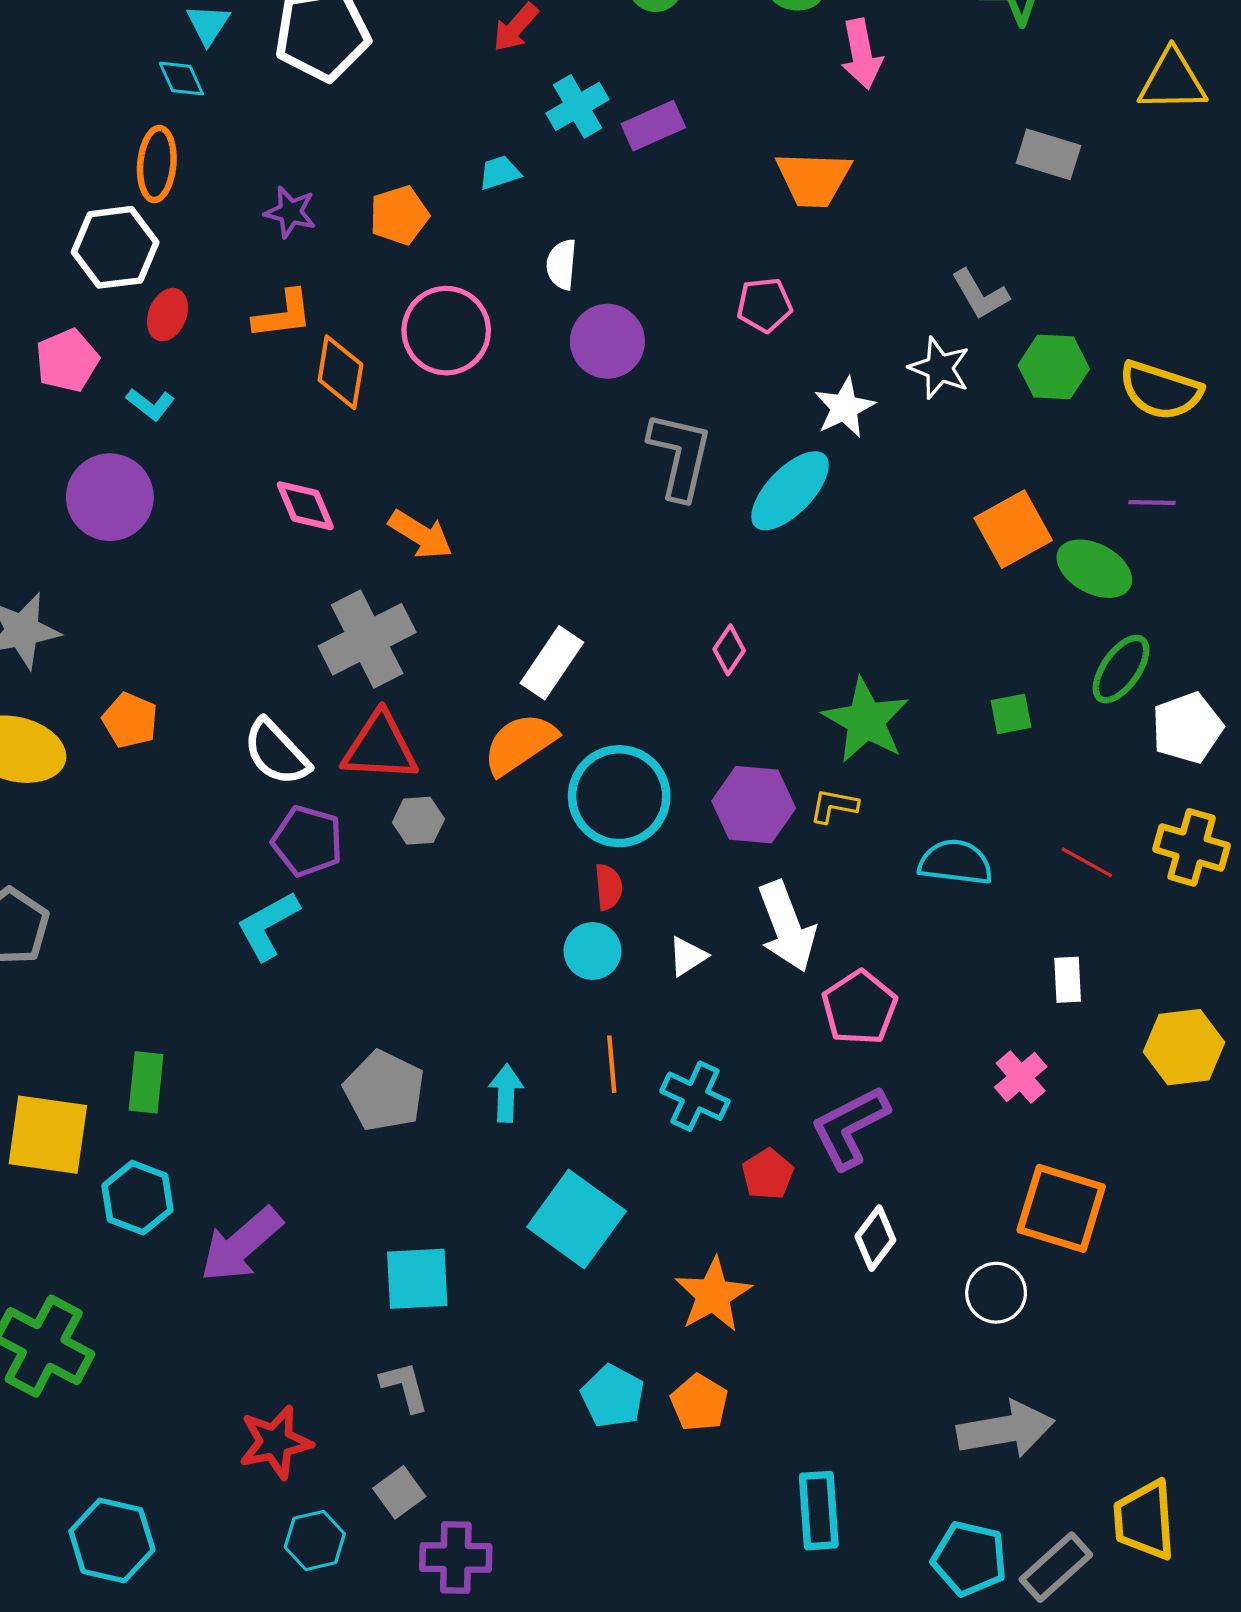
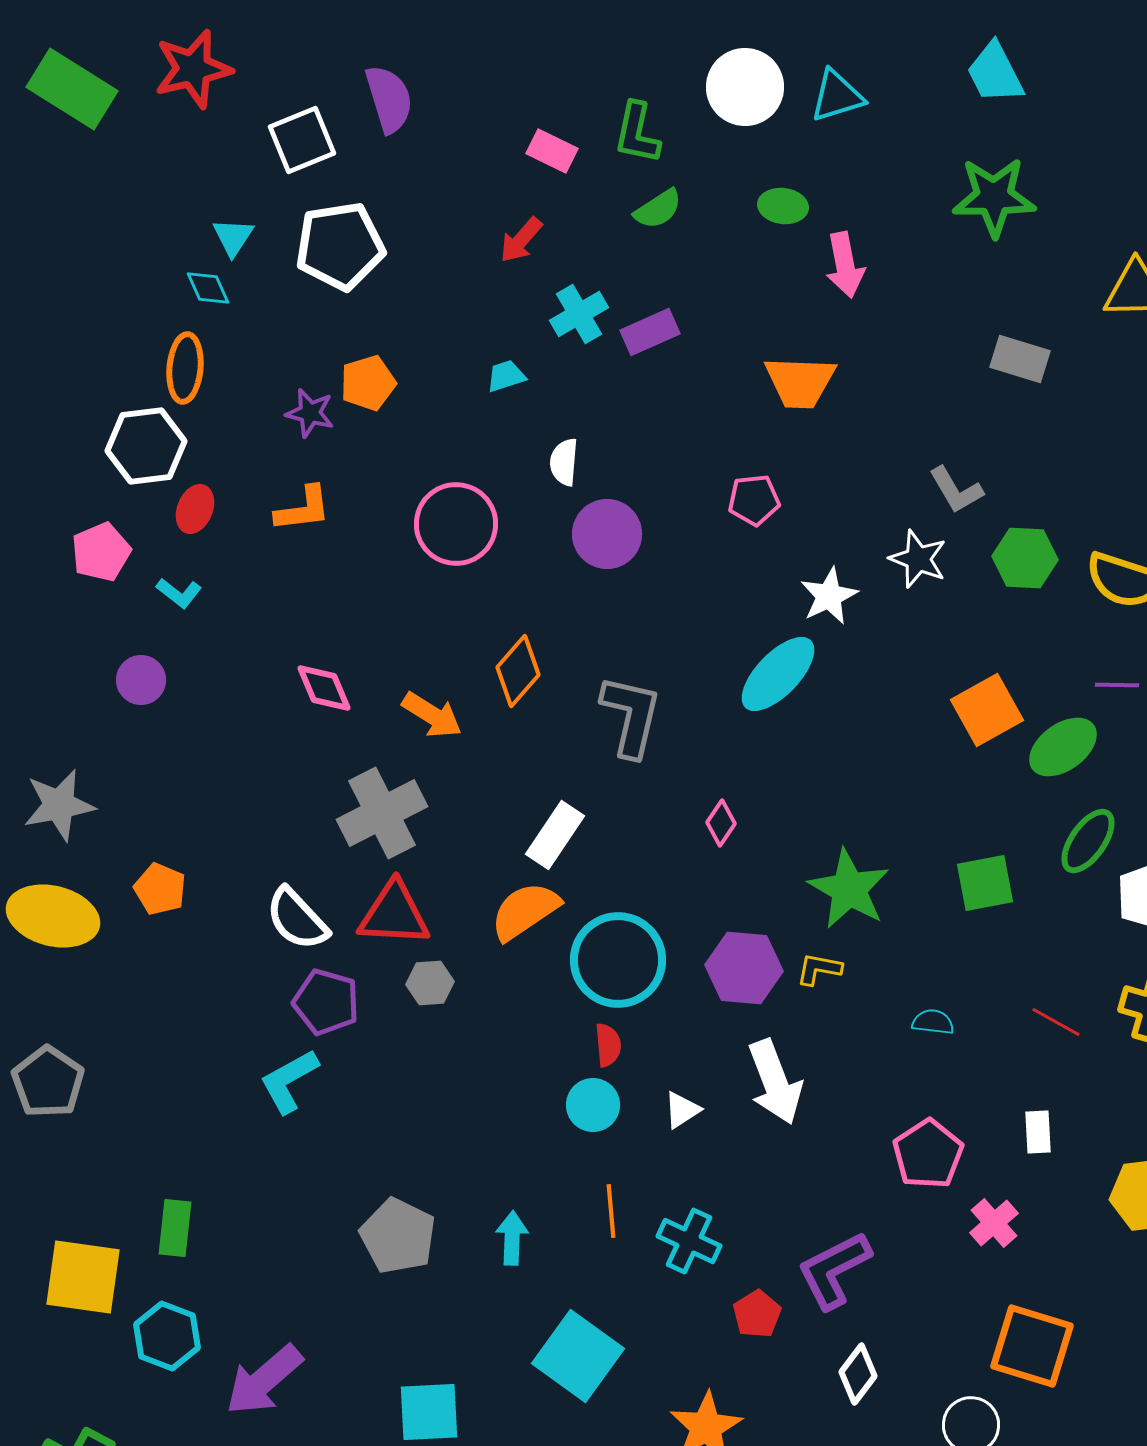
orange pentagon: (399, 215) -> (368, 383), moved
orange diamond: (340, 372) -> (518, 671), moved, turned 32
gray L-shape: (680, 456) -> (631, 716), moved
purple circle: (110, 497) -> (141, 680), size x0.6
green ellipse: (1094, 569) -> (1063, 747), turned -64
green square: (1011, 714) -> (985, 883), size x1.5
cyan semicircle: (956, 862) -> (933, 1022), size x0.6
pink pentagon: (859, 1008) -> (928, 1154), moved

